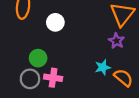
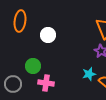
gray circle: (30, 79) -> (13, 84), moved

